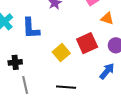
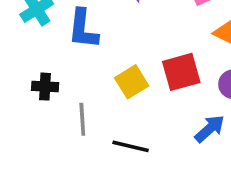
gray line: (25, 85) -> (82, 119), moved

